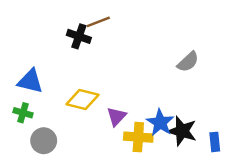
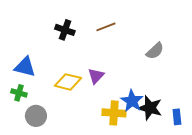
brown line: (98, 22) -> (106, 27), moved
purple triangle: (116, 116) -> (96, 76), moved

